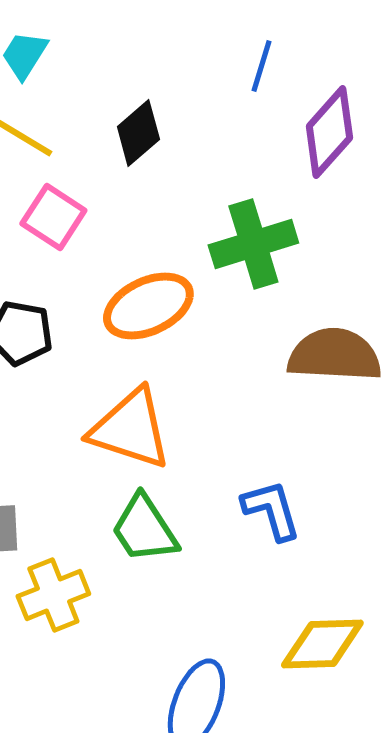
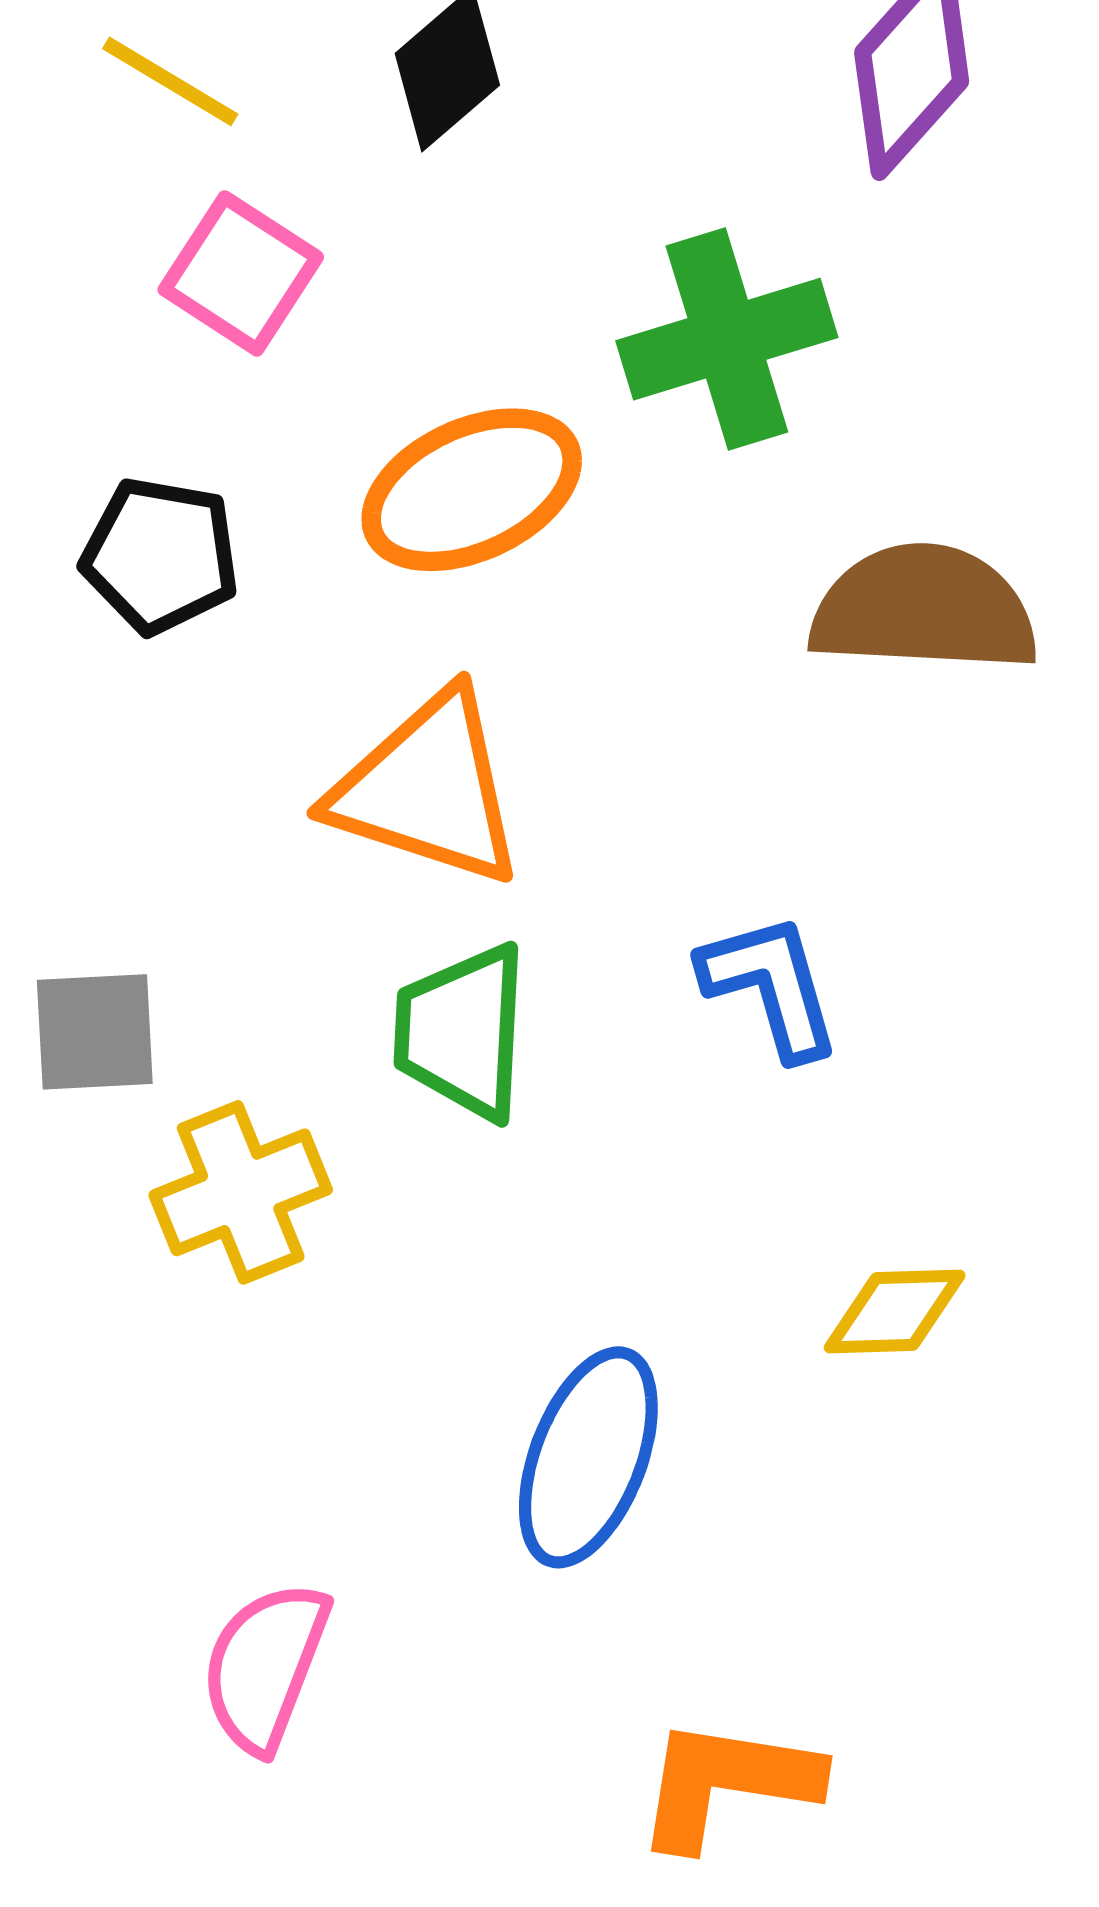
green trapezoid: (144, 529) -> (462, 1032), turned 36
yellow diamond: (322, 644) -> (895, 1312), size x0.7

